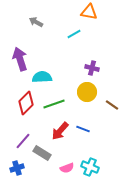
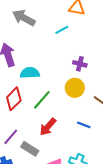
gray arrow: (36, 22) -> (24, 18), size x1.6
green line: (54, 104) -> (42, 100), turned -30
blue line: (83, 129) -> (84, 125), moved

